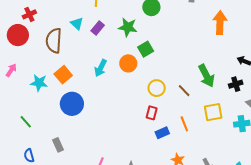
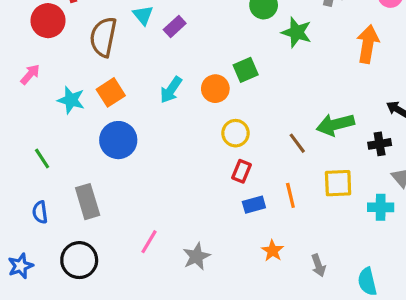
green star: (128, 27) -> (297, 32), moved
green arrow: (206, 76) -> (335, 125), turned 95
yellow circle: (157, 88) -> (236, 133), moved
gray rectangle: (58, 145) -> (88, 202), size x1.5

